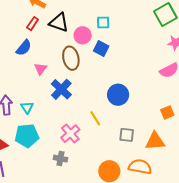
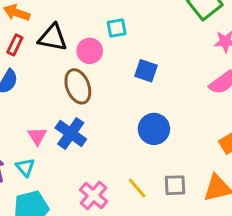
blue square: (101, 49) -> (146, 71), moved
pink triangle: (40, 69) -> (37, 136), moved
yellow line: (95, 118) -> (137, 188), moved

